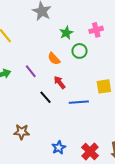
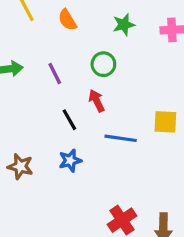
green circle: (80, 51) -> (103, 64), moved
orange semicircle: (54, 59) -> (67, 20), moved
blue star: (59, 148) -> (70, 161), moved

